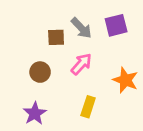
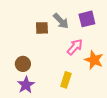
pink arrow: (81, 64) -> (75, 47), moved
brown circle: (40, 72) -> (23, 64), moved

